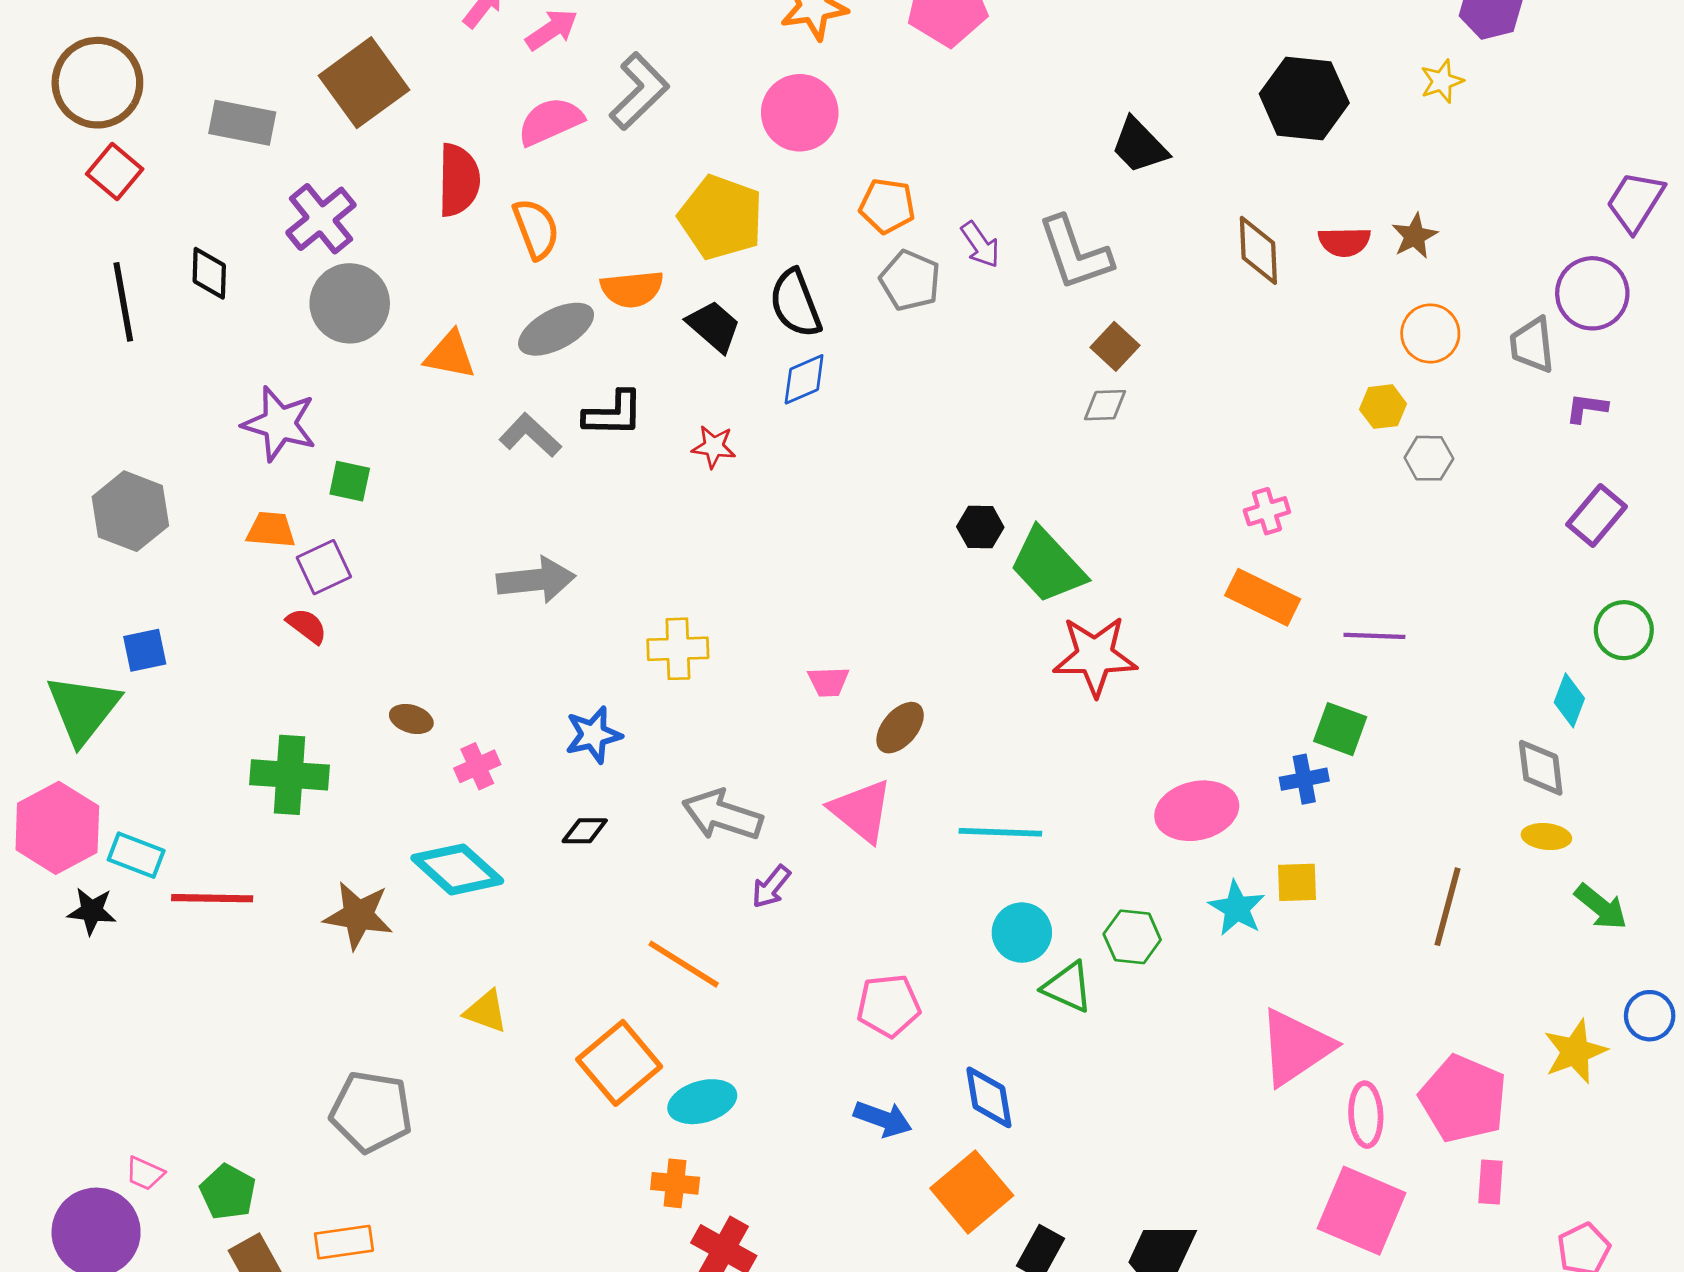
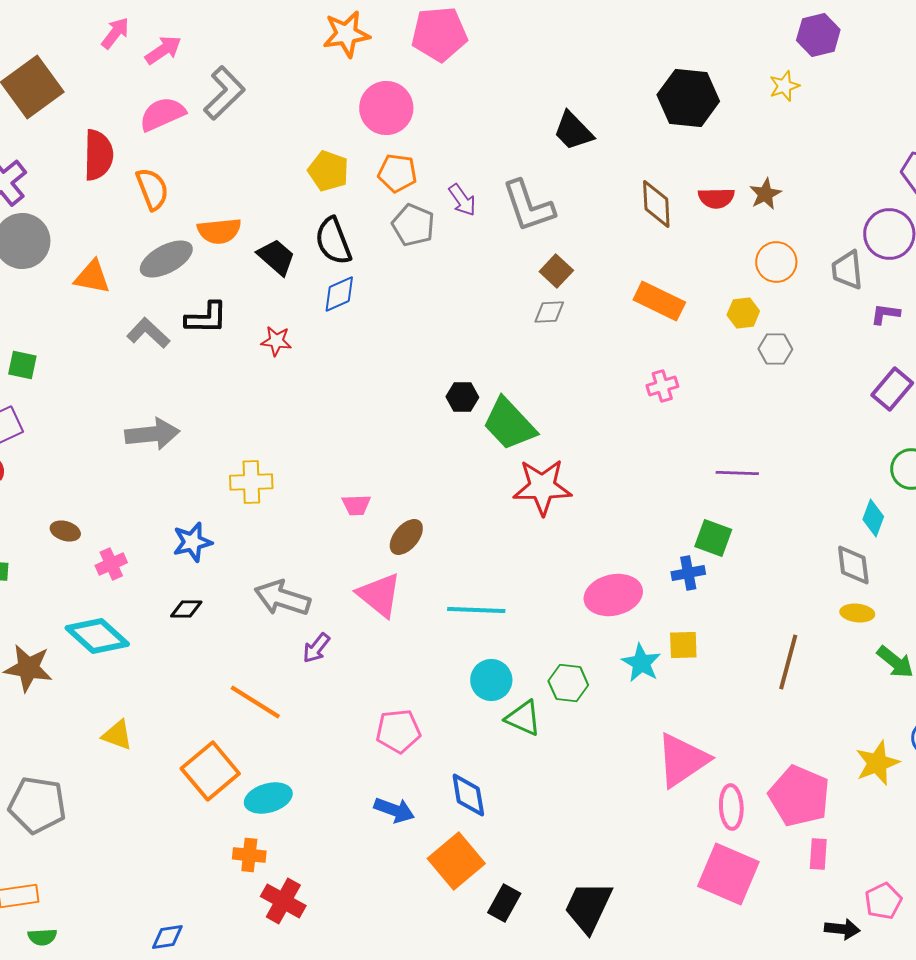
pink circle: (800, 113) -> (386, 108), moved
yellow pentagon: (721, 217) -> (328, 171), moved, size x0.7
orange rectangle: (1263, 597) -> (659, 301), moved

